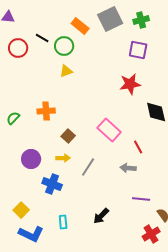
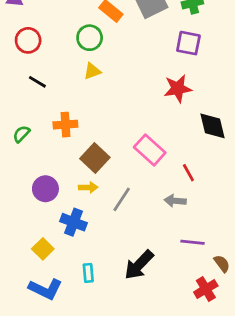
black line: (42, 38) -> (37, 82), moved
brown square: (68, 136) -> (95, 158), size x1.5
yellow square: (21, 210) -> (43, 249), moved
black arrow: (101, 216) -> (139, 265), size x1.4

